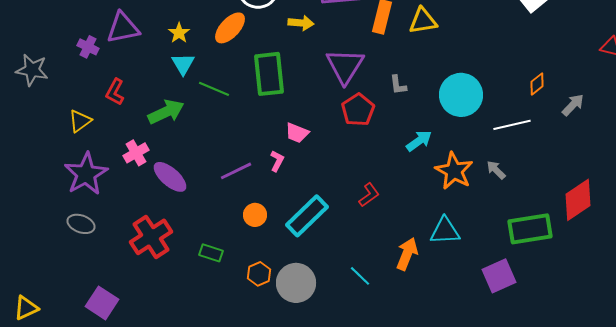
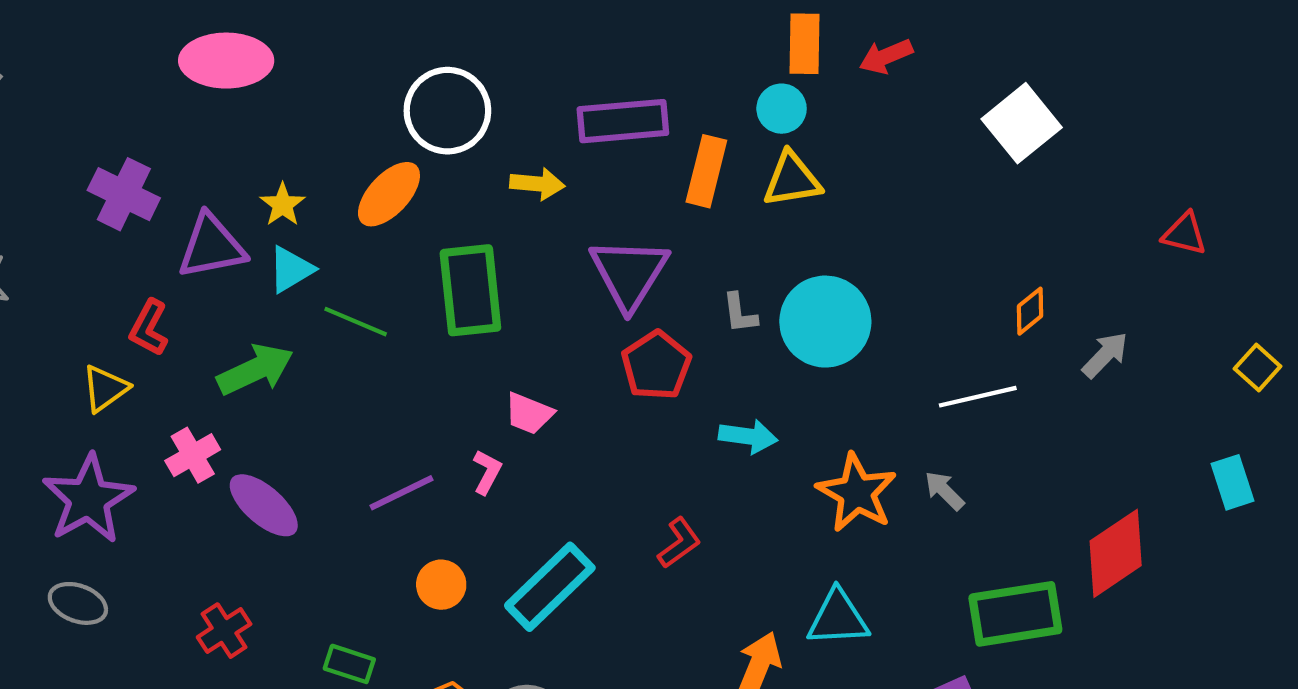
purple triangle: (123, 28) -> (212, 246), moved
purple cross: (88, 47) -> (124, 194), moved, size x1.5
cyan triangle: (183, 64) -> (291, 269), turned 30
cyan circle: (461, 95) -> (825, 322), moved
yellow triangle: (80, 121) -> (105, 388), moved
cyan arrow: (419, 141) -> (748, 436), moved, turned 44
red cross: (151, 237) -> (224, 631), size x0.6

